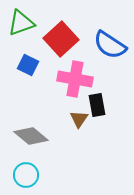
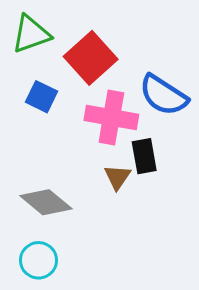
blue semicircle: (110, 45) -> (163, 95), moved

